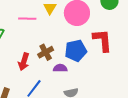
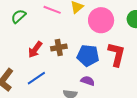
purple semicircle: (60, 68) -> (88, 81), moved

